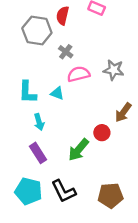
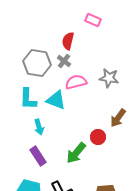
red semicircle: (63, 16) -> (68, 41), moved
gray hexagon: (37, 30) -> (37, 63), moved
cyan triangle: (57, 93) -> (56, 100), size x1.5

